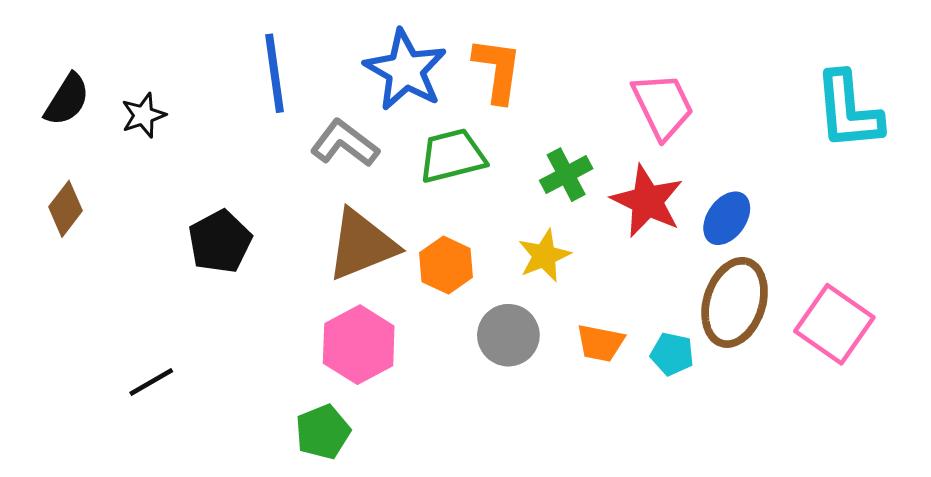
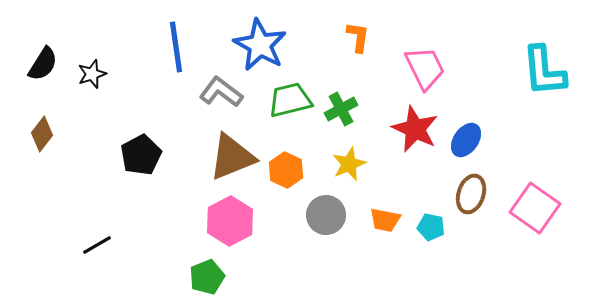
orange L-shape: (497, 70) -> (358, 37), moved, size x0.7
green cross: (566, 175) -> (341, 109), moved
brown ellipse: (735, 302) -> (471, 194), size x0.7

